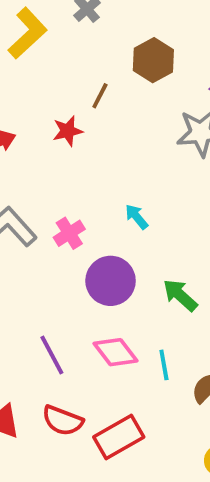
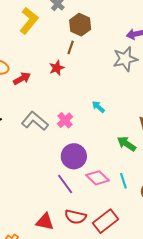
brown hexagon: (153, 60) -> (80, 25), moved
purple circle: (111, 281) -> (74, 156), moved

